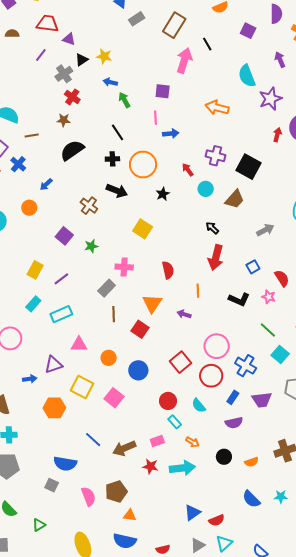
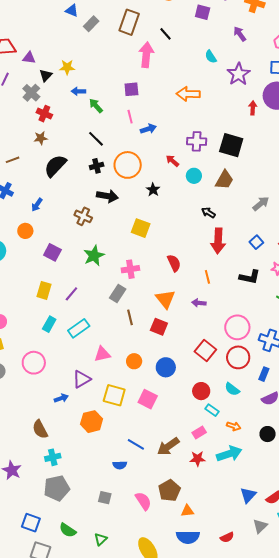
cyan semicircle: (247, 76) -> (211, 57), size x0.6
purple square: (64, 236) -> (52, 252), moved
green star: (91, 246) -> (94, 256), size x1.5
blue semicircle: (65, 464) -> (120, 465), moved, size x0.6

